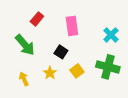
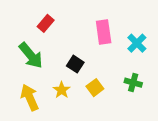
pink rectangle: (72, 26) -> (104, 32), moved
green cross: (108, 67) -> (133, 83), size x0.6
yellow arrow: (24, 79) -> (30, 97), size x1.5

